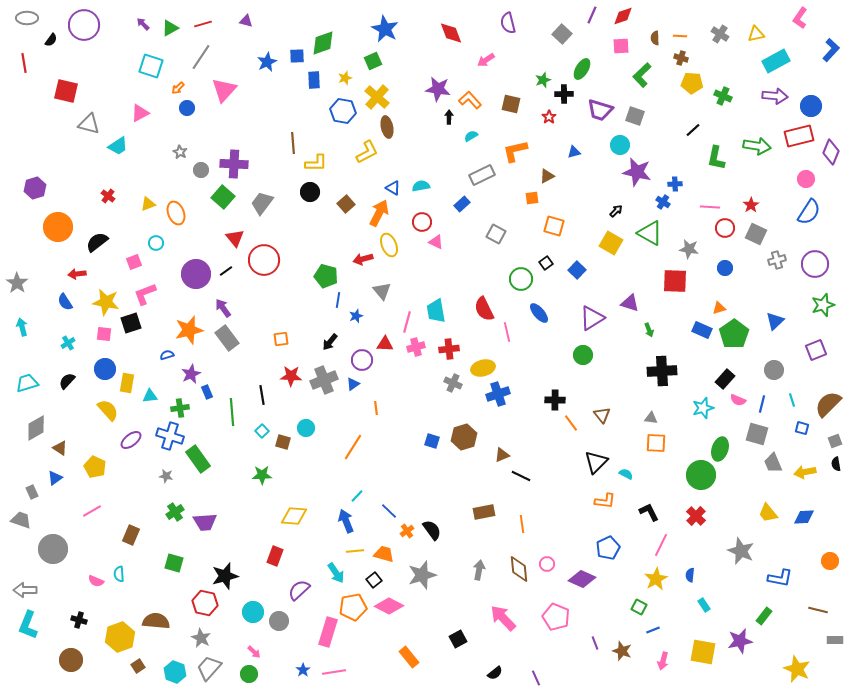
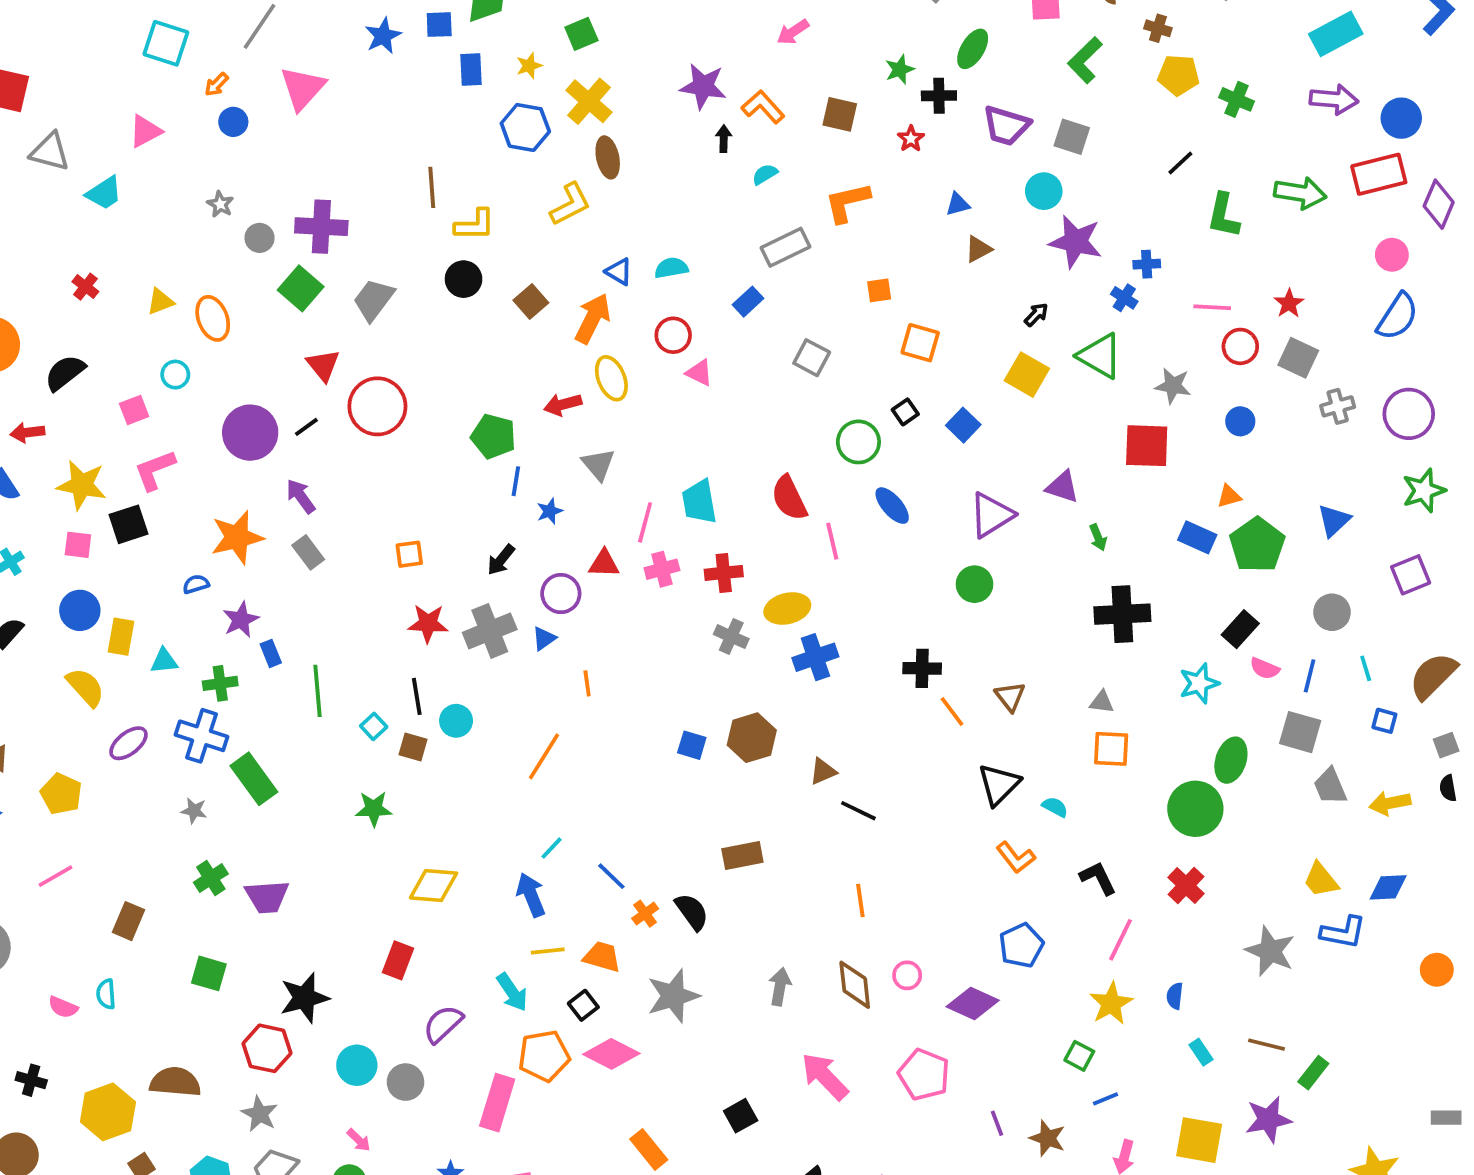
brown triangle: (547, 176) -> (978, 249), moved
gray rectangle: (227, 338) -> (308, 552), size x0.7
black line: (262, 395) -> (417, 696), moved
orange L-shape: (605, 501) -> (1016, 857), turned 45
brown rectangle: (484, 512) -> (742, 856), moved
blue L-shape: (780, 578) -> (1343, 932), moved
brown line: (818, 610) -> (1266, 1045), moved

